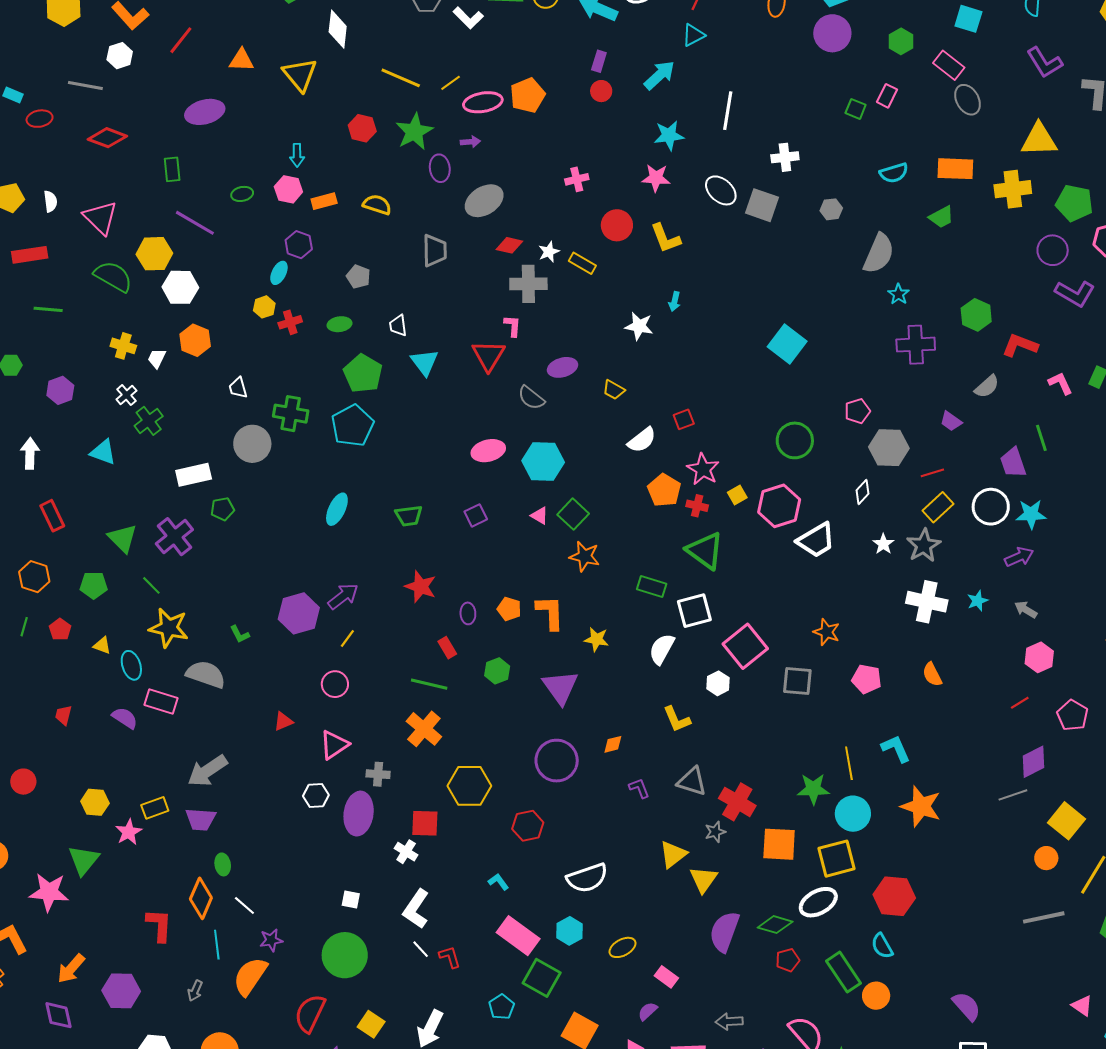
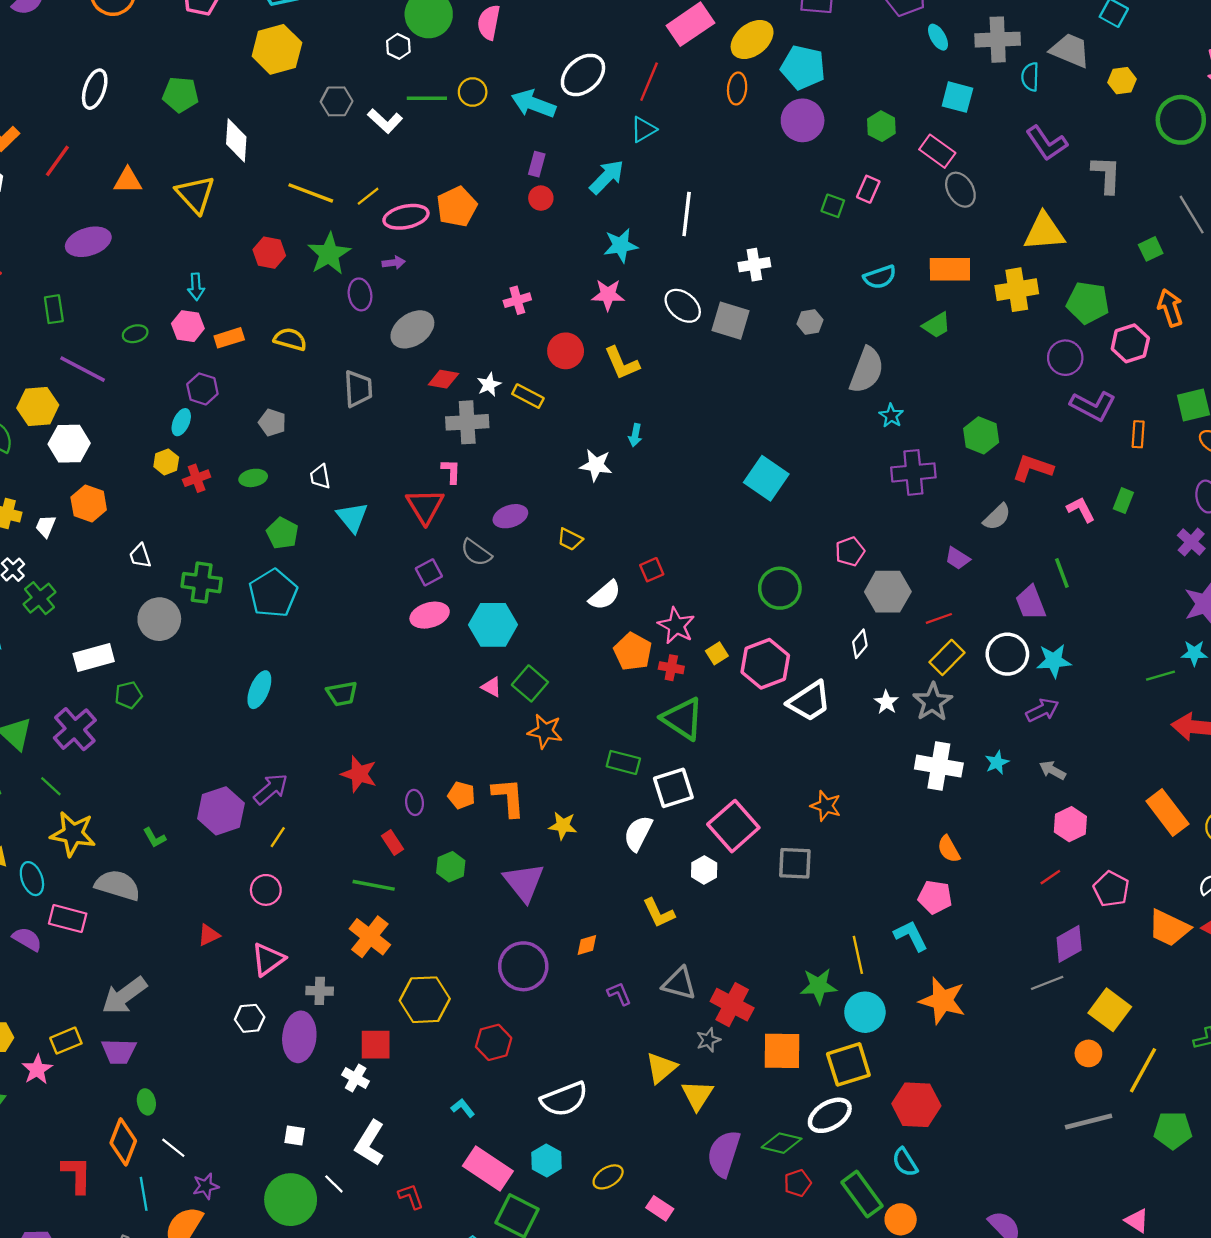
green pentagon: (363, 374) -> (282, 533), size x0.7
purple square: (476, 515) -> (429, 572), moved
pink pentagon: (867, 679) -> (935, 897), moved
white line: (421, 949) -> (334, 1184), moved

